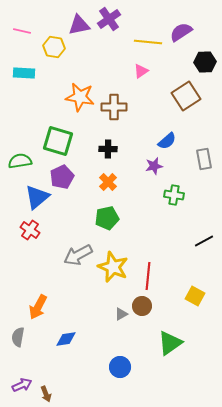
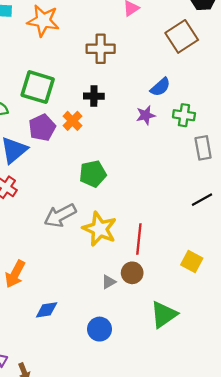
orange star: (80, 97) -> (43, 21), moved
gray rectangle: (204, 159) -> (203, 148), moved
orange cross: (108, 182) -> (72, 121), moved
green cross: (174, 195) -> (184, 115), moved
blue circle: (120, 367) -> (100, 329), moved

